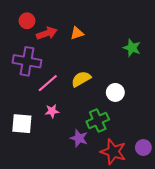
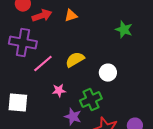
pink star: (52, 111) -> (59, 91), moved

